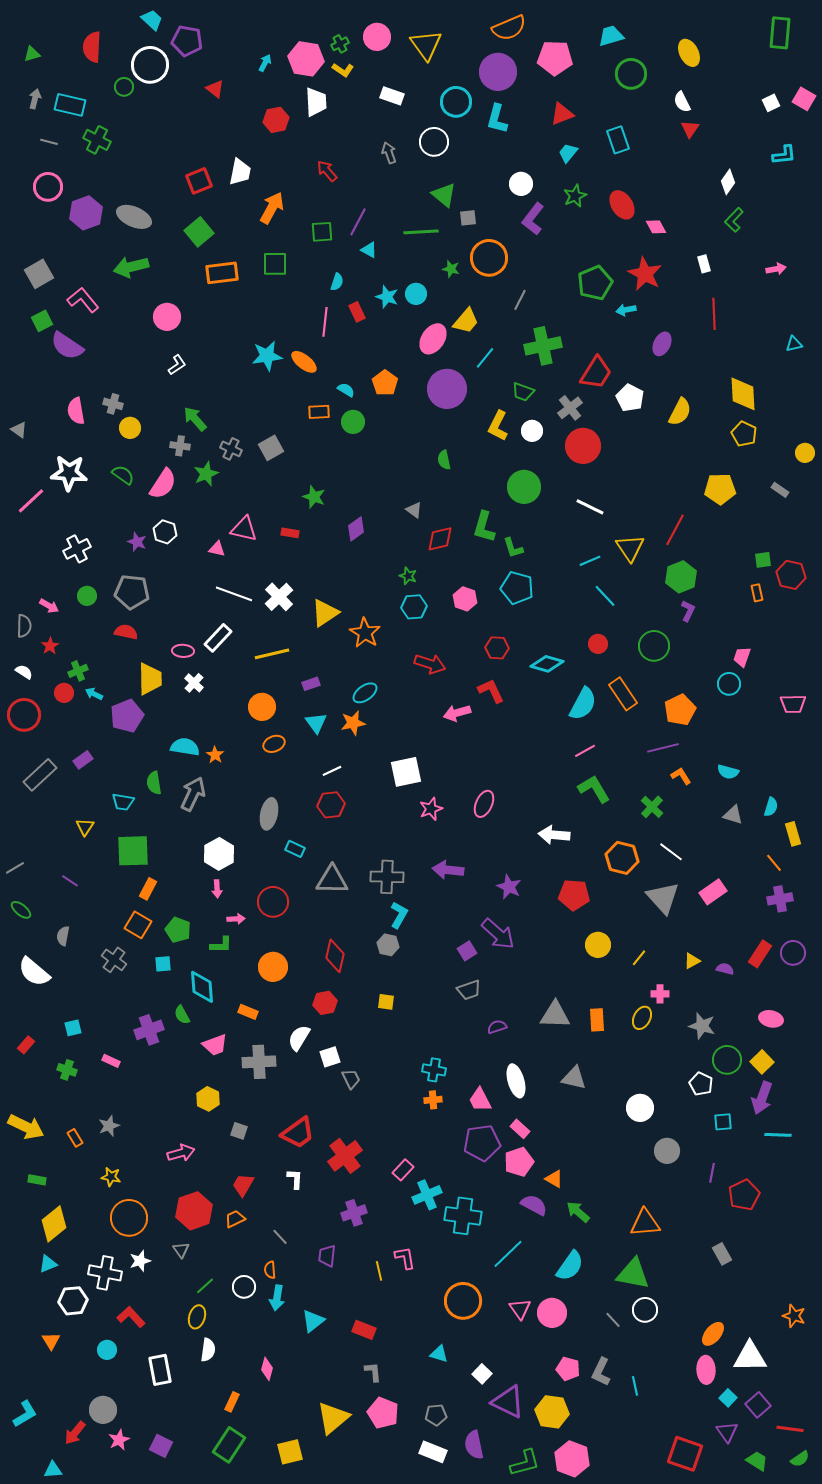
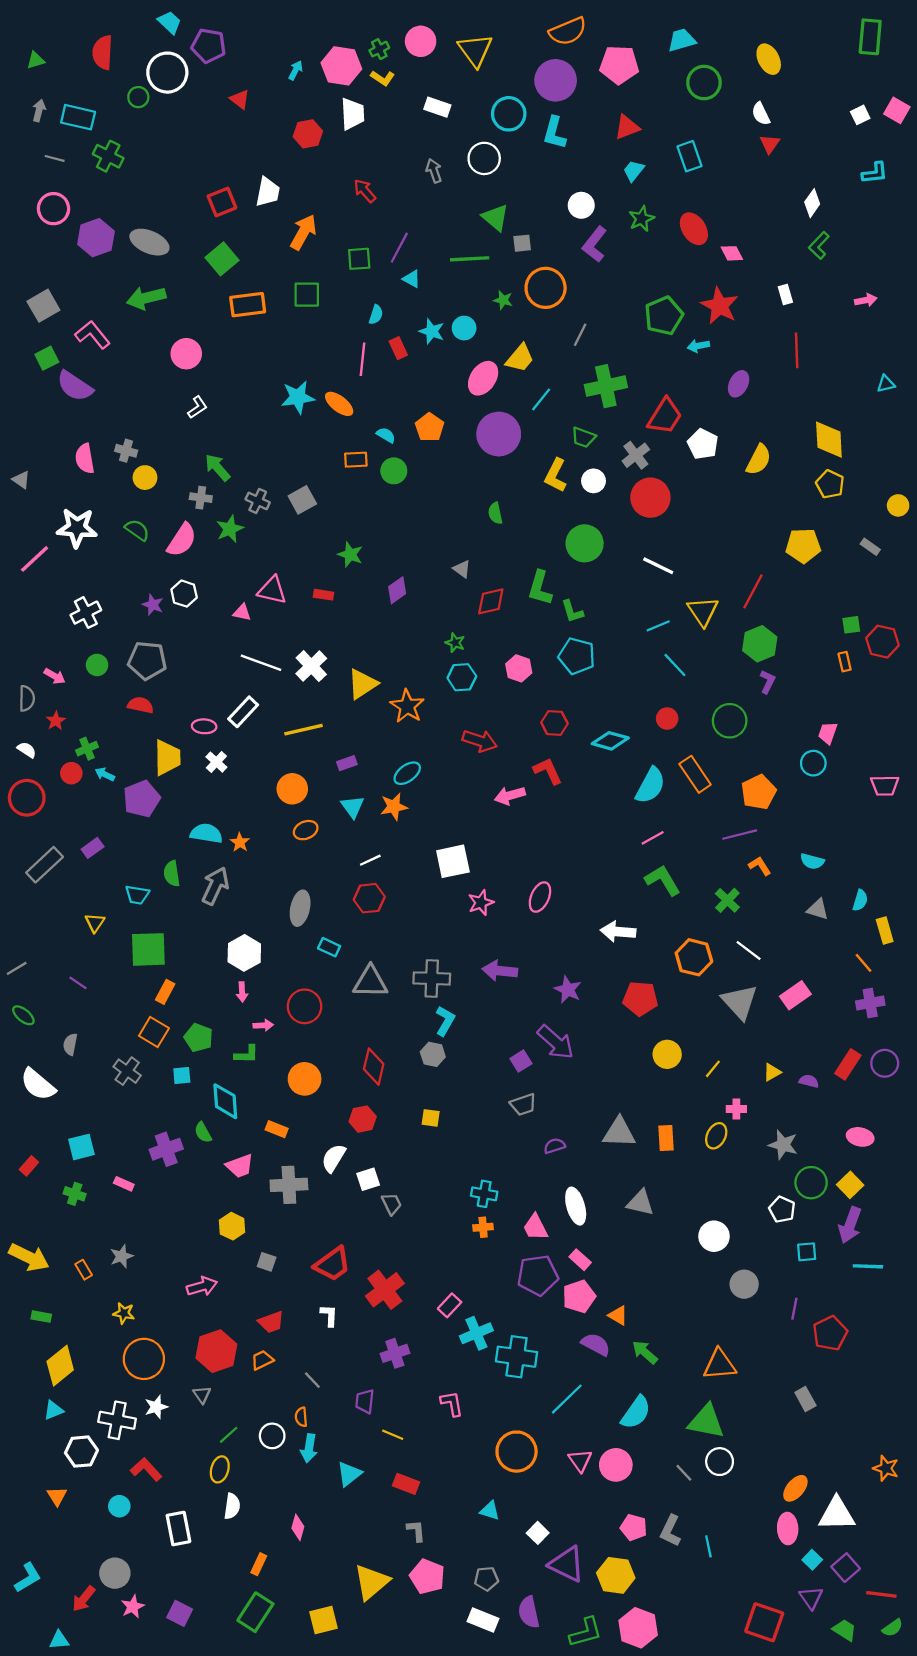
cyan square: (73, 1028) -> (81, 1147), size x1.4
red trapezoid: (243, 1185) -> (271, 1322), turned -140
yellow line: (379, 1271) -> (393, 1435), moved, turned -54

